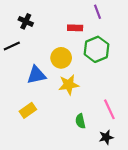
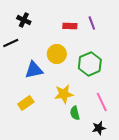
purple line: (98, 12) -> (92, 23), moved
green hexagon: (96, 49) -> (90, 64), moved
yellow star: (69, 85) -> (64, 94), moved

